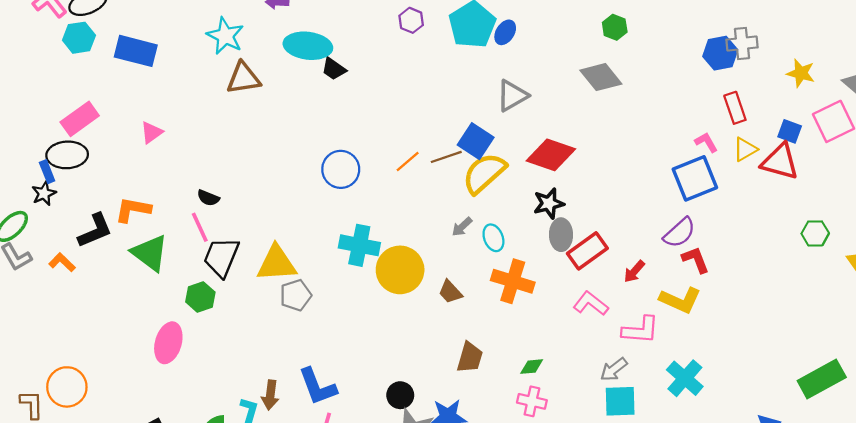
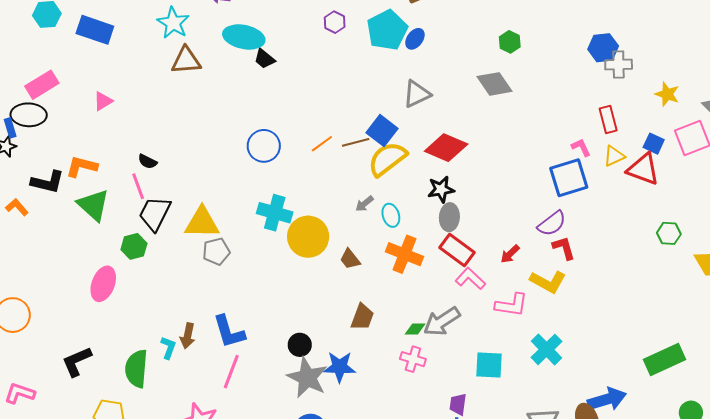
blue hexagon: (720, 53) -> (603, 48), moved
black L-shape: (95, 231) -> (48, 182), turned 32
red rectangle: (587, 251) -> (457, 250), moved, turned 68
gray arrow: (614, 369) -> (442, 321), moved, size x1.5

